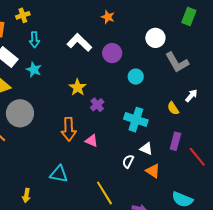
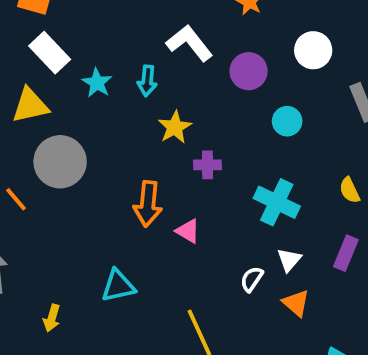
white circle: (155, 38) -> (313, 50), moved
cyan arrow: (34, 40) -> (147, 81), moved
purple cross: (97, 105) -> (207, 165), turned 32
white triangle: (146, 149) -> (289, 260), turned 40
cyan triangle: (59, 174) -> (118, 286), turned -30

